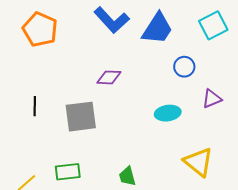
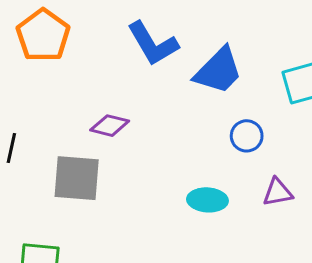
purple diamond: (109, 77) -> (110, 126), moved

